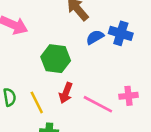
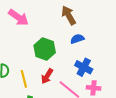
blue cross: (121, 33) -> (84, 67), moved

